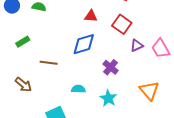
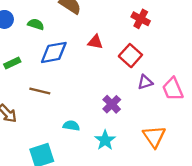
blue diamond: (84, 44) -> (54, 52), moved

